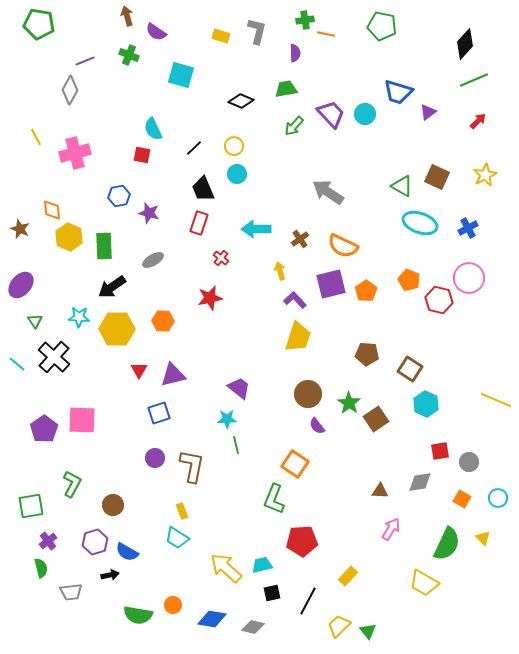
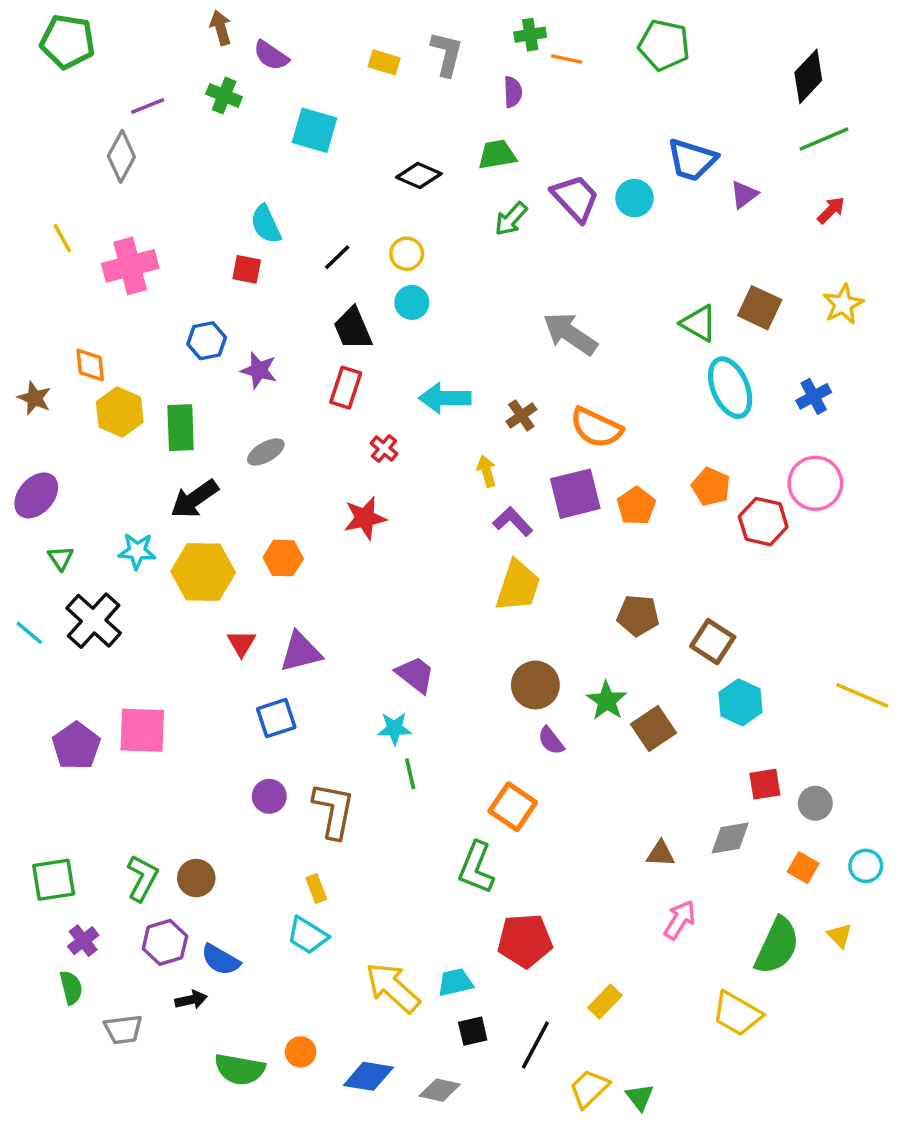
cyan ellipse: (420, 223) -> (730, 388), turned 48
green L-shape: (72, 484) -> (142, 878), moved

